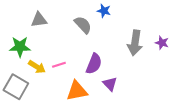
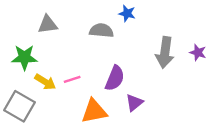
gray semicircle: (83, 25) -> (101, 31), turned -42
purple triangle: (110, 84) -> (134, 103), turned 35

